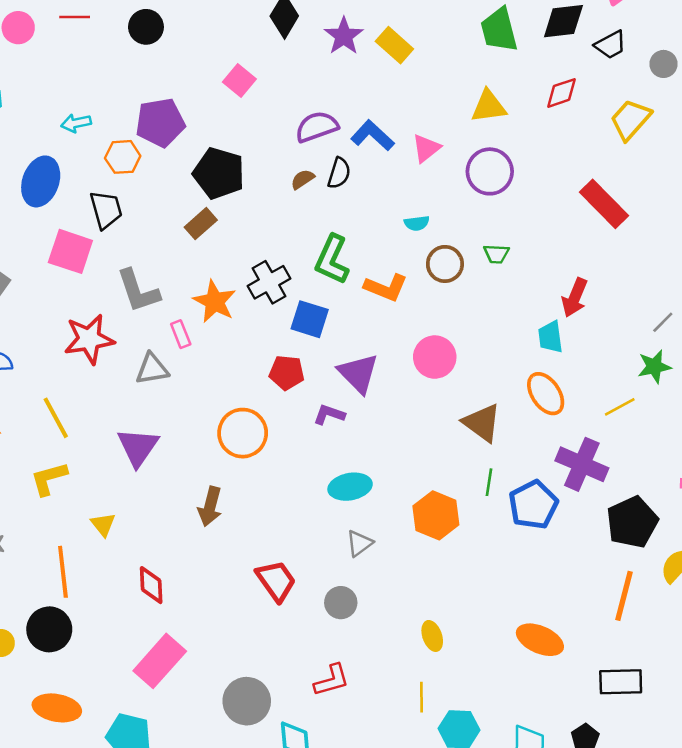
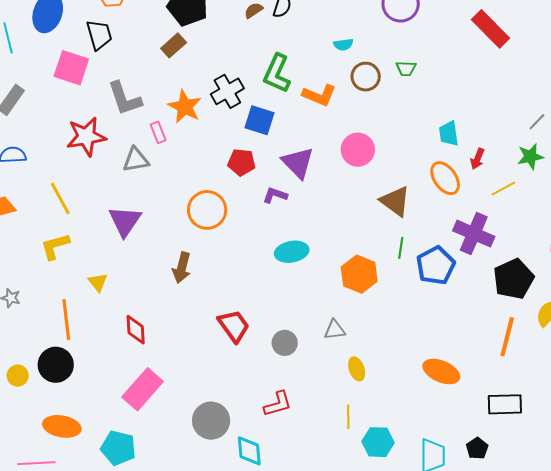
red arrow: (575, 298) -> (477, 159), moved, size x0.7
gray triangle: (359, 543) -> (335, 330), moved, turned 30

